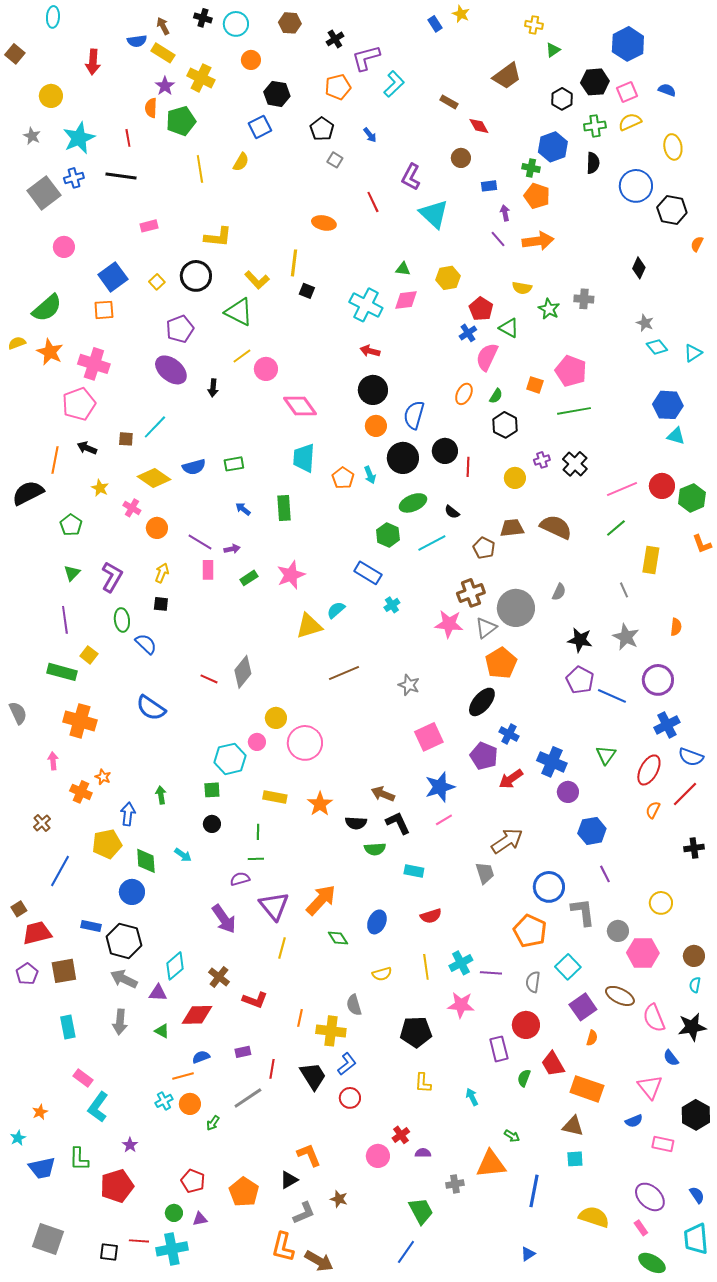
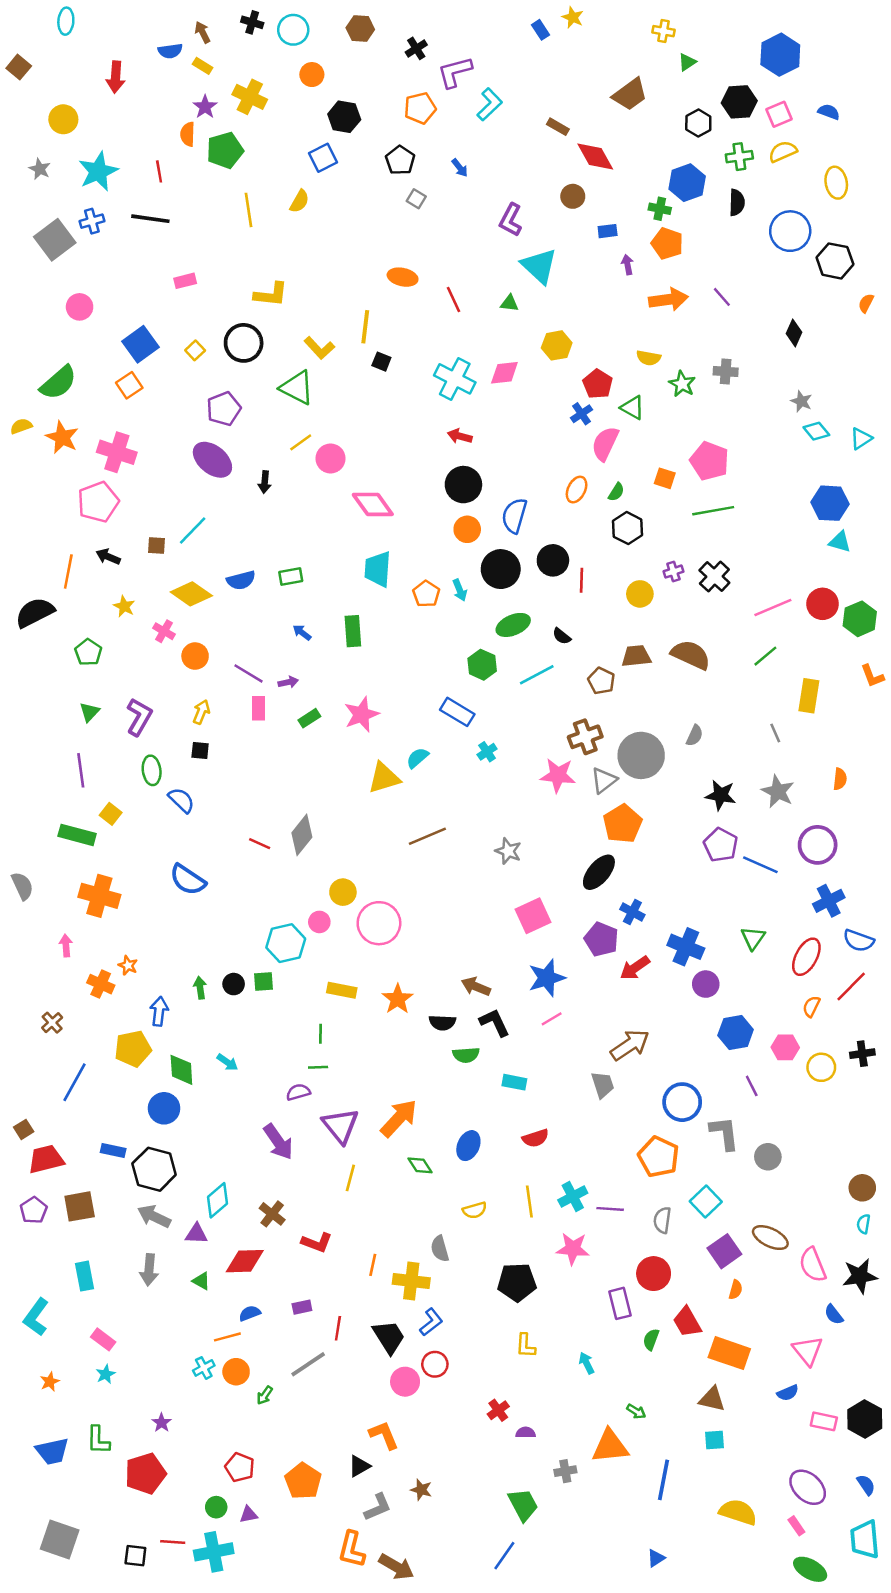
yellow rectangle: (163, 53) -> (203, 66), size x0.7
red diamond: (479, 126) -> (595, 157), size x1.5
red line: (373, 202) -> (454, 299), moved
purple line: (498, 239) -> (722, 297), moved
green triangle: (403, 269) -> (509, 303), moved
orange square: (104, 310) -> (129, 385), turned -30
black circle: (212, 824) -> (234, 984), moved
yellow circle: (661, 903) -> (821, 1067), moved
pink hexagon: (643, 953) -> (785, 1047), moved, size x0.7
cyan L-shape: (98, 1107) -> (36, 1317), moved
black hexagon: (696, 1115) -> (865, 1419), moved
cyan star: (18, 1138) -> (106, 1374), moved
pink circle: (378, 1156) -> (405, 1382), moved

